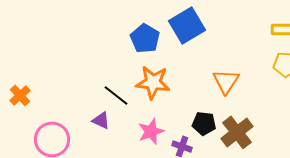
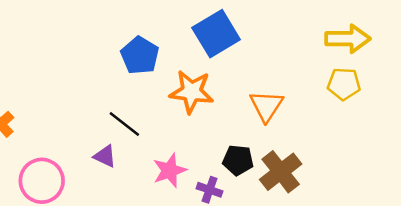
blue pentagon: (145, 38) -> (140, 56), moved
orange star: (153, 82) -> (191, 92), moved

